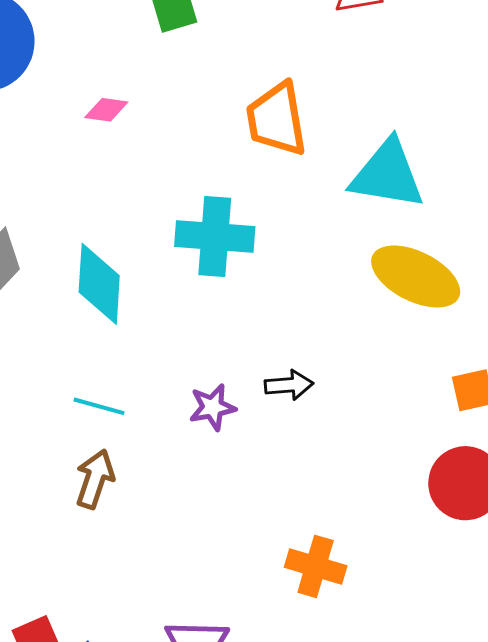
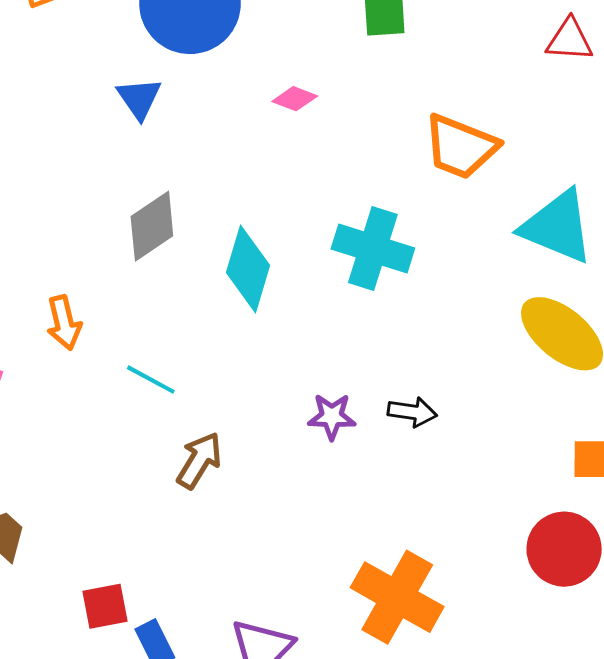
orange trapezoid: (277, 119) -> (461, 147), turned -72
cyan line: (99, 406) -> (151, 380), moved
orange cross: (316, 566) -> (397, 597), size x1.5

